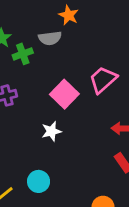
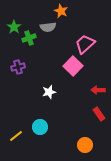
pink trapezoid: (103, 80) -> (85, 44), moved
pink square: (64, 94) -> (73, 66), moved

